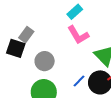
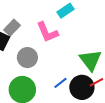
pink L-shape: (78, 35) -> (47, 32), moved

